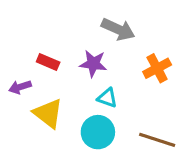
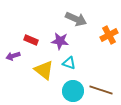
orange cross: (157, 68) -> (109, 35), moved
yellow triangle: (48, 113) -> (44, 70), moved
cyan circle: (98, 132) -> (73, 91), moved

